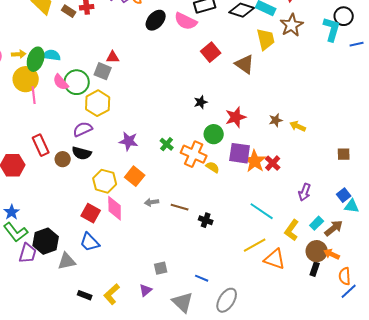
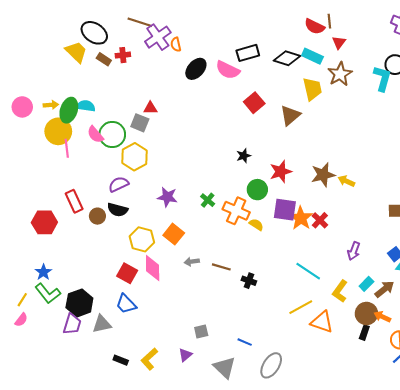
brown triangle: (245, 64) -> (290, 115), turned 45
brown star: (276, 120) -> (323, 175), size x1.6
purple trapezoid: (28, 253) -> (72, 324), moved

